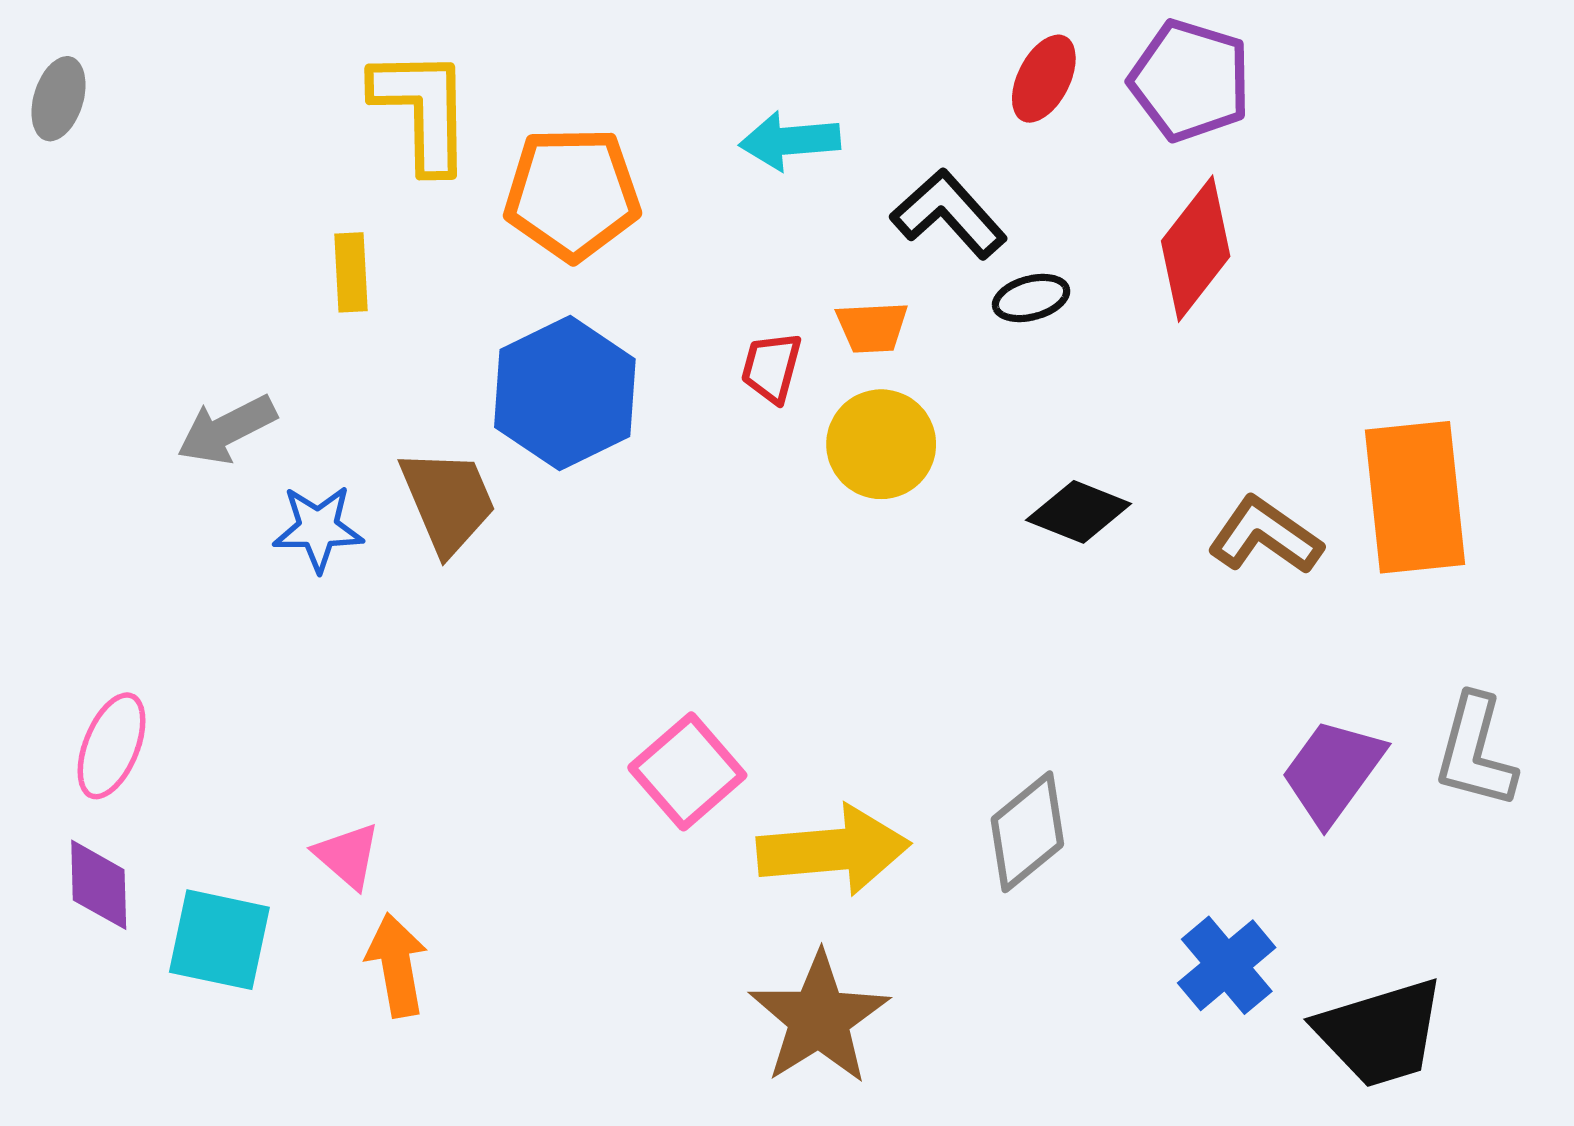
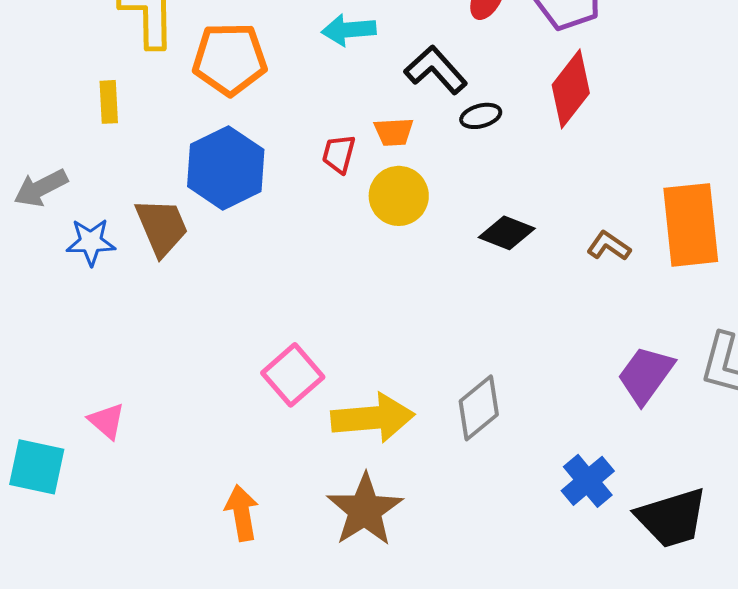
brown L-shape: (1265, 536) -> (609, 246), size x0.7
orange arrow: (397, 965) -> (242, 513), moved

